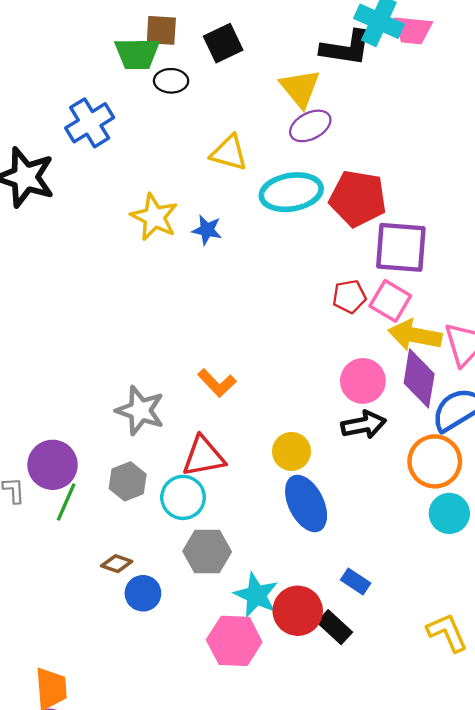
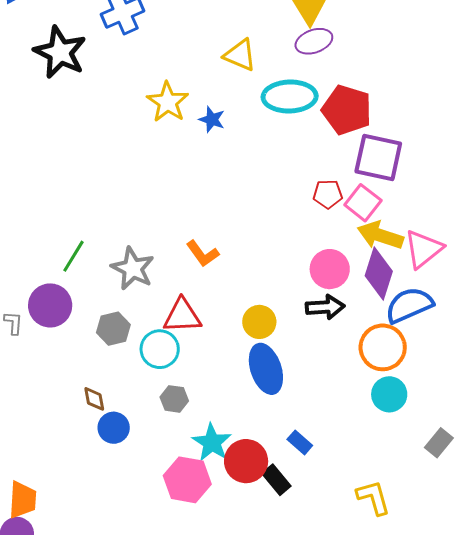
green line: (66, 502) -> (74, 256), moved
gray hexagon: (207, 552) -> (174, 399), size x0.7
brown diamond: (117, 564) -> (94, 399), turned 52

